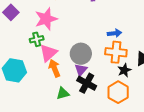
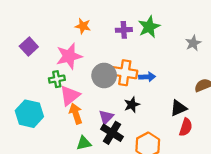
orange cross: (116, 52) -> (125, 73), moved
gray circle: (81, 54) -> (104, 75), moved
black star: (124, 70) -> (132, 105), moved

